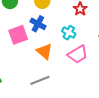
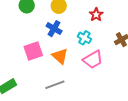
pink square: (18, 35) -> (33, 51), moved

